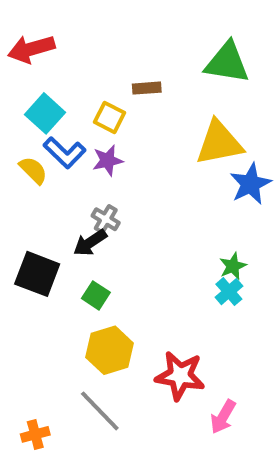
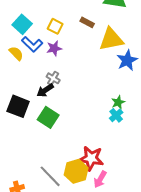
brown rectangle: (147, 88) -> (87, 22), moved, turned 32
green square: (96, 295) -> (48, 117), size x1.5
yellow hexagon: (110, 350) -> (76, 171), moved
pink arrow: (223, 417) -> (100, 179), moved

